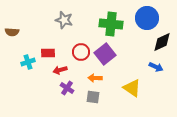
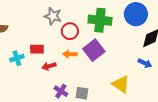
red circle: (81, 52) -> (70, 31), moved
orange arrow: (95, 78) -> (70, 54), moved
purple cross: (67, 88) -> (61, 91), moved

